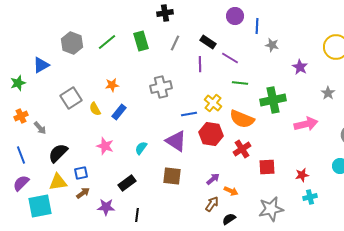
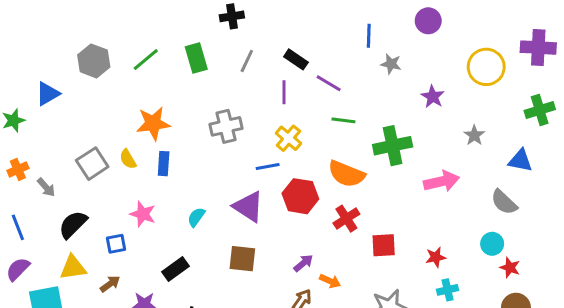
purple circle: (235, 16) -> (428, 21), moved
orange star: (112, 85) -> (153, 123), size x1.6
gray square: (71, 98) -> (92, 164), moved
yellow cross: (213, 103) -> (288, 138), moved
blue rectangle: (119, 112) -> (164, 164), turned -35
blue square: (81, 173) -> (116, 244), moved

